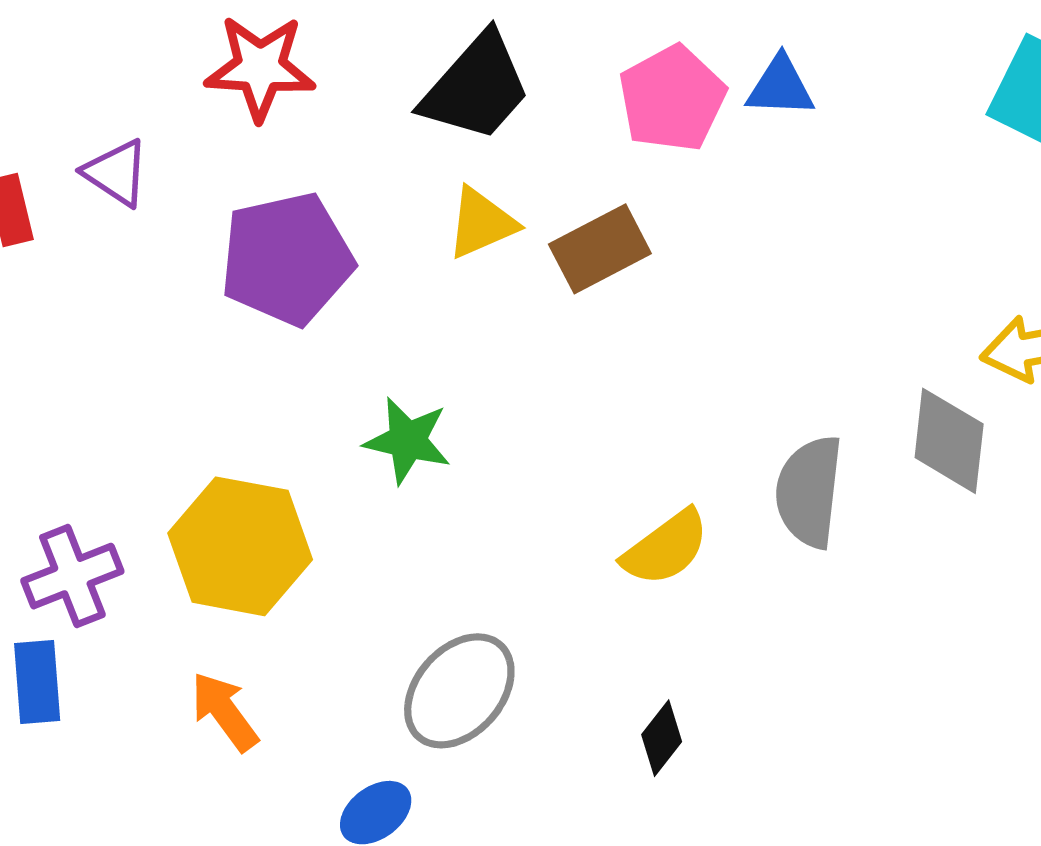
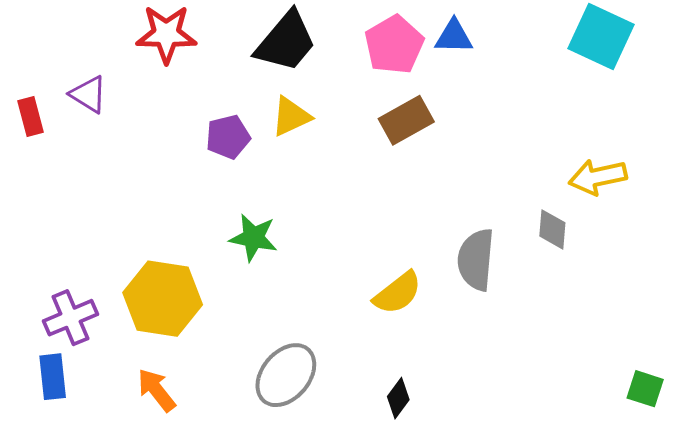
brown rectangle: (600, 249) -> (406, 120), moved
purple pentagon: (287, 259) -> (228, 137), moved, size x0.6
gray diamond: (949, 441) -> (552, 229), size x0.7

